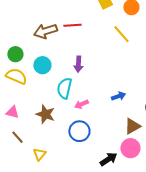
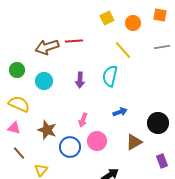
yellow semicircle: (16, 76) -> (19, 104), moved
cyan semicircle: (64, 88) -> (110, 76), moved
pink arrow: (81, 104) -> (83, 120), turned -48
blue circle: (79, 131) -> (70, 147), moved
pink circle: (130, 148) -> (97, 141), moved

